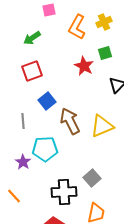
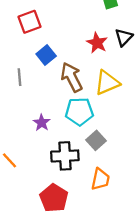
red star: (84, 66) -> (97, 43), moved
cyan pentagon: (45, 149) -> (79, 112), moved
purple star: (23, 162) -> (42, 123), moved

